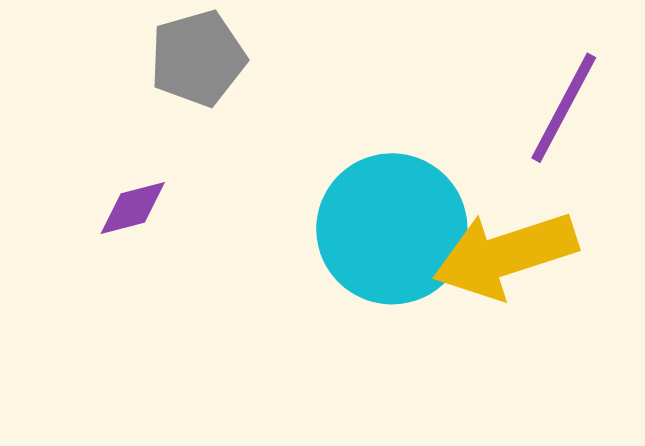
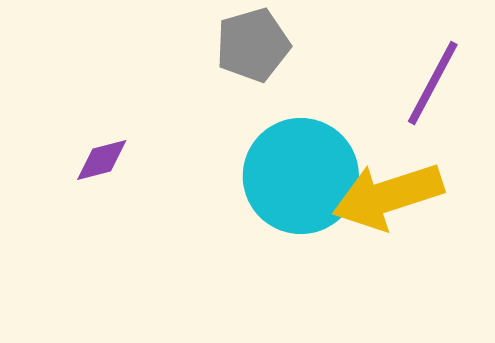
gray pentagon: (198, 58) -> (253, 45), moved

